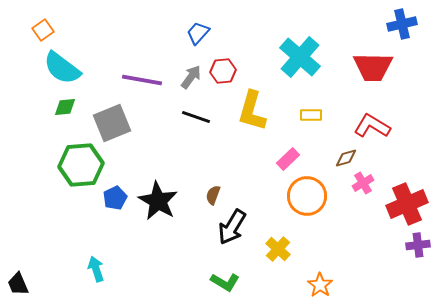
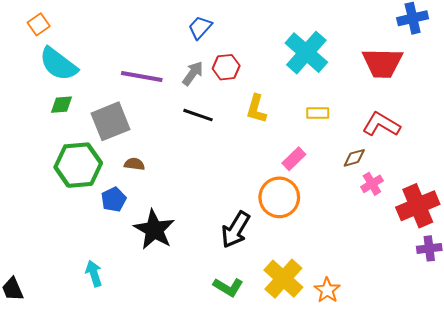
yellow L-shape: (252, 111) -> (256, 109), size x0.7
brown semicircle: (213, 195) -> (134, 164), moved, turned 78
orange circle: (307, 196) -> (279, 197), moved
black star: (158, 201) -> (154, 230), moved
yellow cross: (278, 249) -> (283, 279), moved, size x1.5

